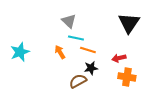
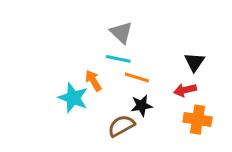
gray triangle: (69, 21) -> (121, 32), moved
black triangle: (129, 23) -> (194, 62), moved, size x0.6
cyan star: (20, 52) -> (73, 98), moved, turned -30

